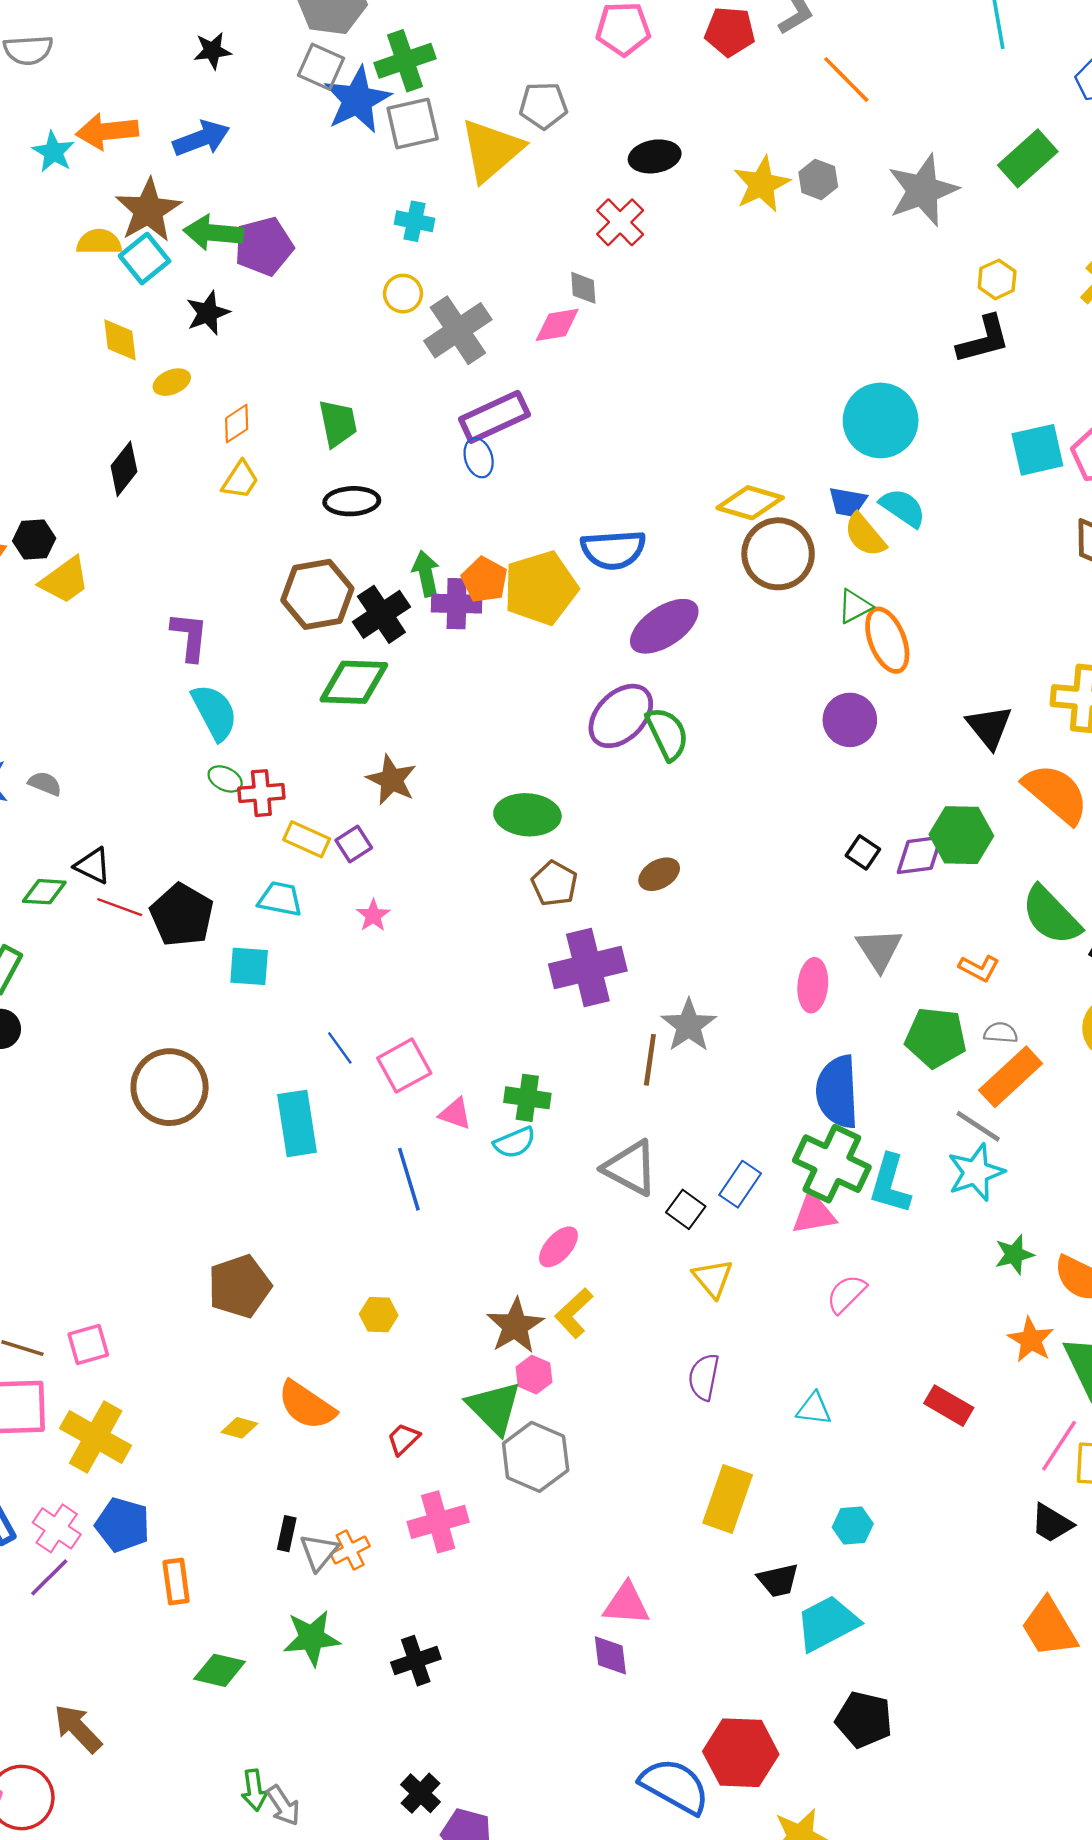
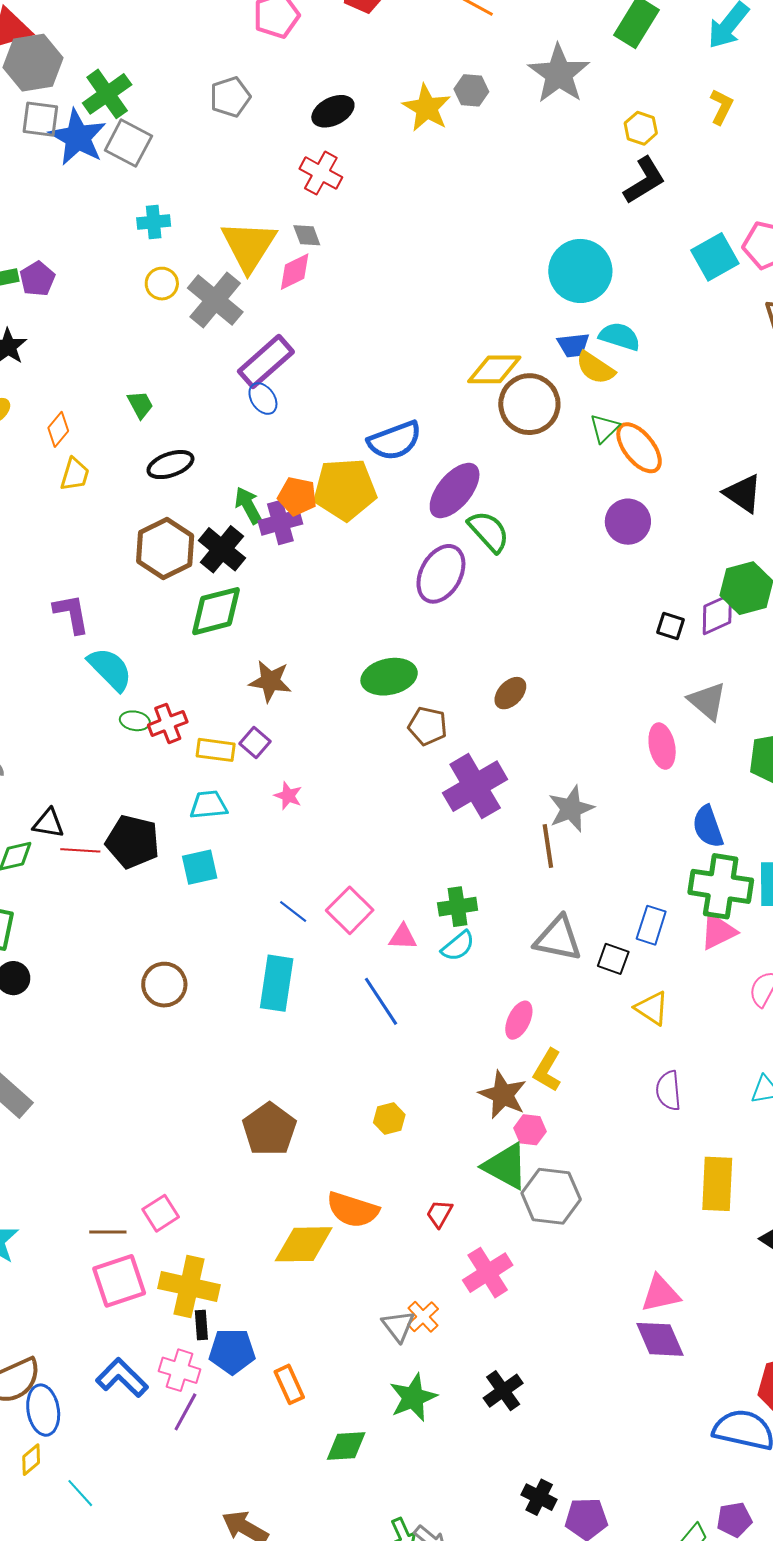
gray square: (413, 123) -> (128, 143), turned -33
yellow triangle: (491, 150) -> (249, 246), moved
purple pentagon: (264, 246) -> (37, 279), size x0.7
green trapezoid: (338, 423) -> (140, 405), size x0.7
yellow pentagon: (541, 588) -> (345, 489), turned 30
green semicircle: (667, 734) -> (489, 531), moved
gray star: (689, 1025) -> (571, 809), turned 30
brown circle: (170, 1087) -> (164, 985), size x0.7
blue semicircle: (837, 1092) -> (708, 827), size x0.7
cyan rectangle: (297, 1123) -> (277, 983), turned 34
yellow diamond: (239, 1428) -> (304, 1244), size x2.0
black rectangle: (287, 1534) -> (201, 1325), moved
purple diamond: (610, 1655) -> (660, 1339), size x1.4

